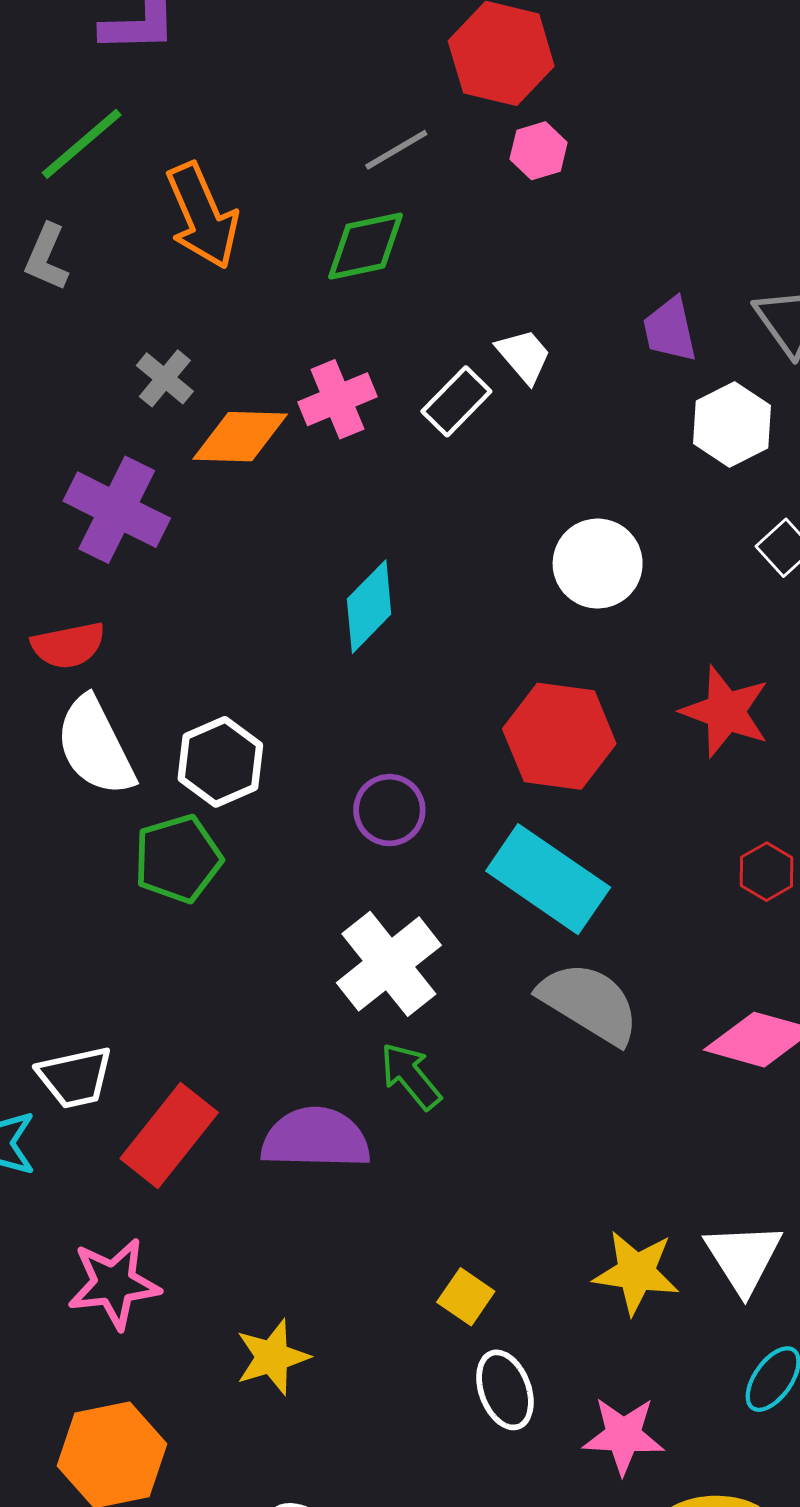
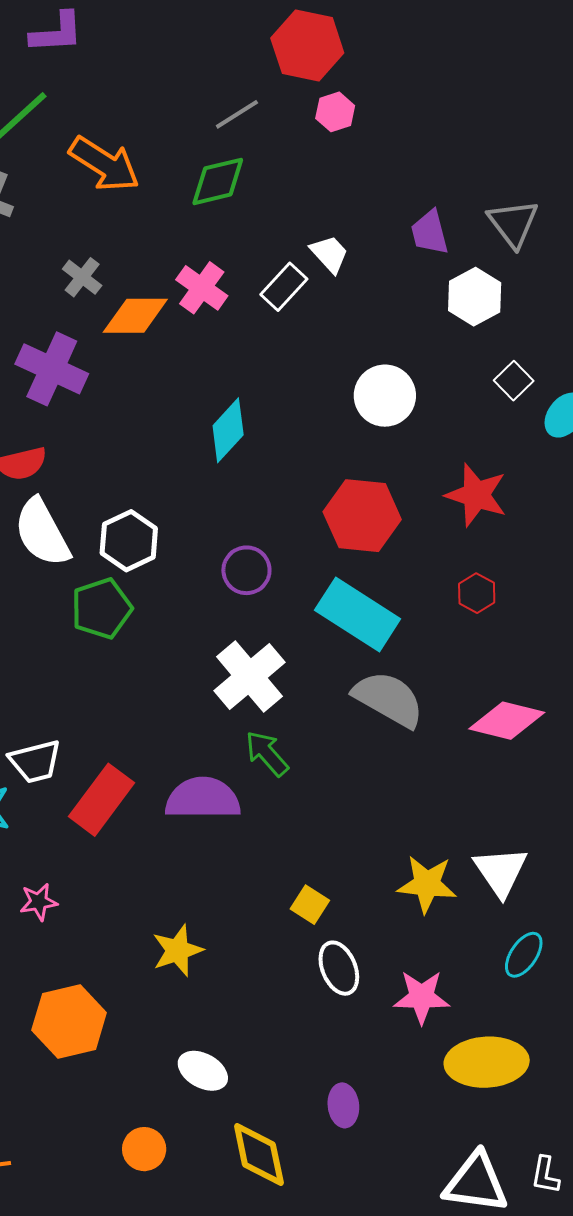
orange arrow: (202, 216) -> (104, 164), turned -32
pink cross: (337, 399) -> (202, 288), turned -30
red hexagon: (767, 872) -> (477, 593), moved
pink star: (114, 1284) -> (39, 902), moved, size x0.6

